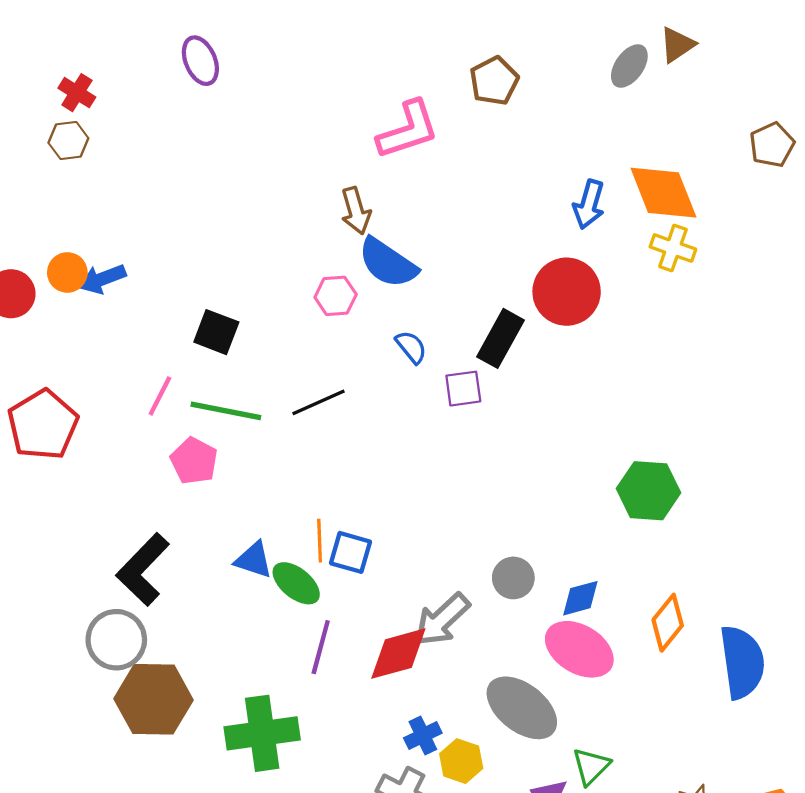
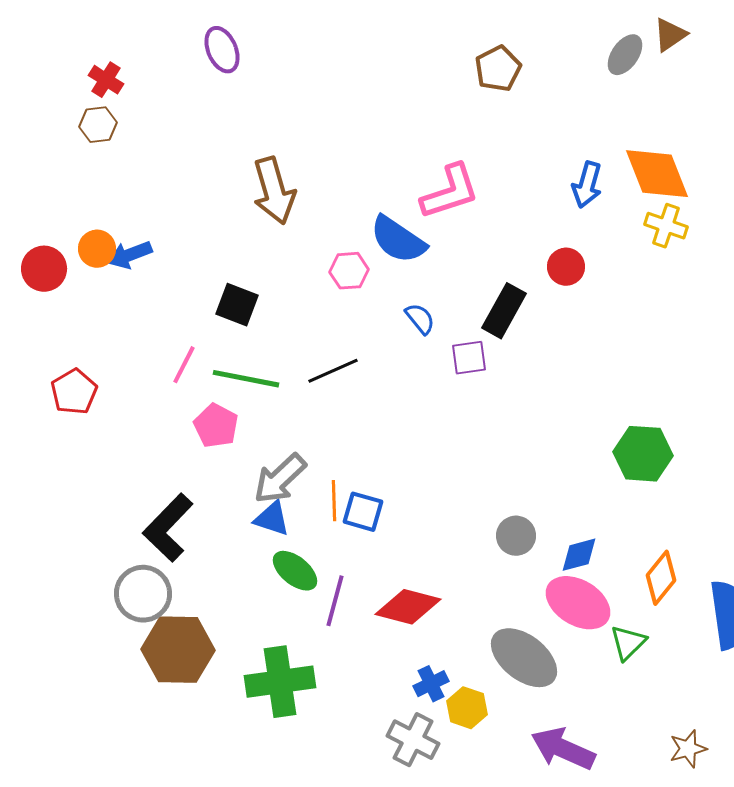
pink L-shape: (408, 130) -> (450, 192), moved
brown arrow: (356, 211) -> (274, 191), moved, size x1.5
red circle: (567, 292) -> (566, 267), size x0.6
red pentagon: (43, 425) -> (74, 392), size x0.7
green ellipse: (296, 583) -> (295, 571), moved
gray arrow: (442, 619) -> (280, 479), moved
red diamond: (398, 654) -> (408, 607), turned 30
green triangle: (591, 766) -> (628, 643), moved

